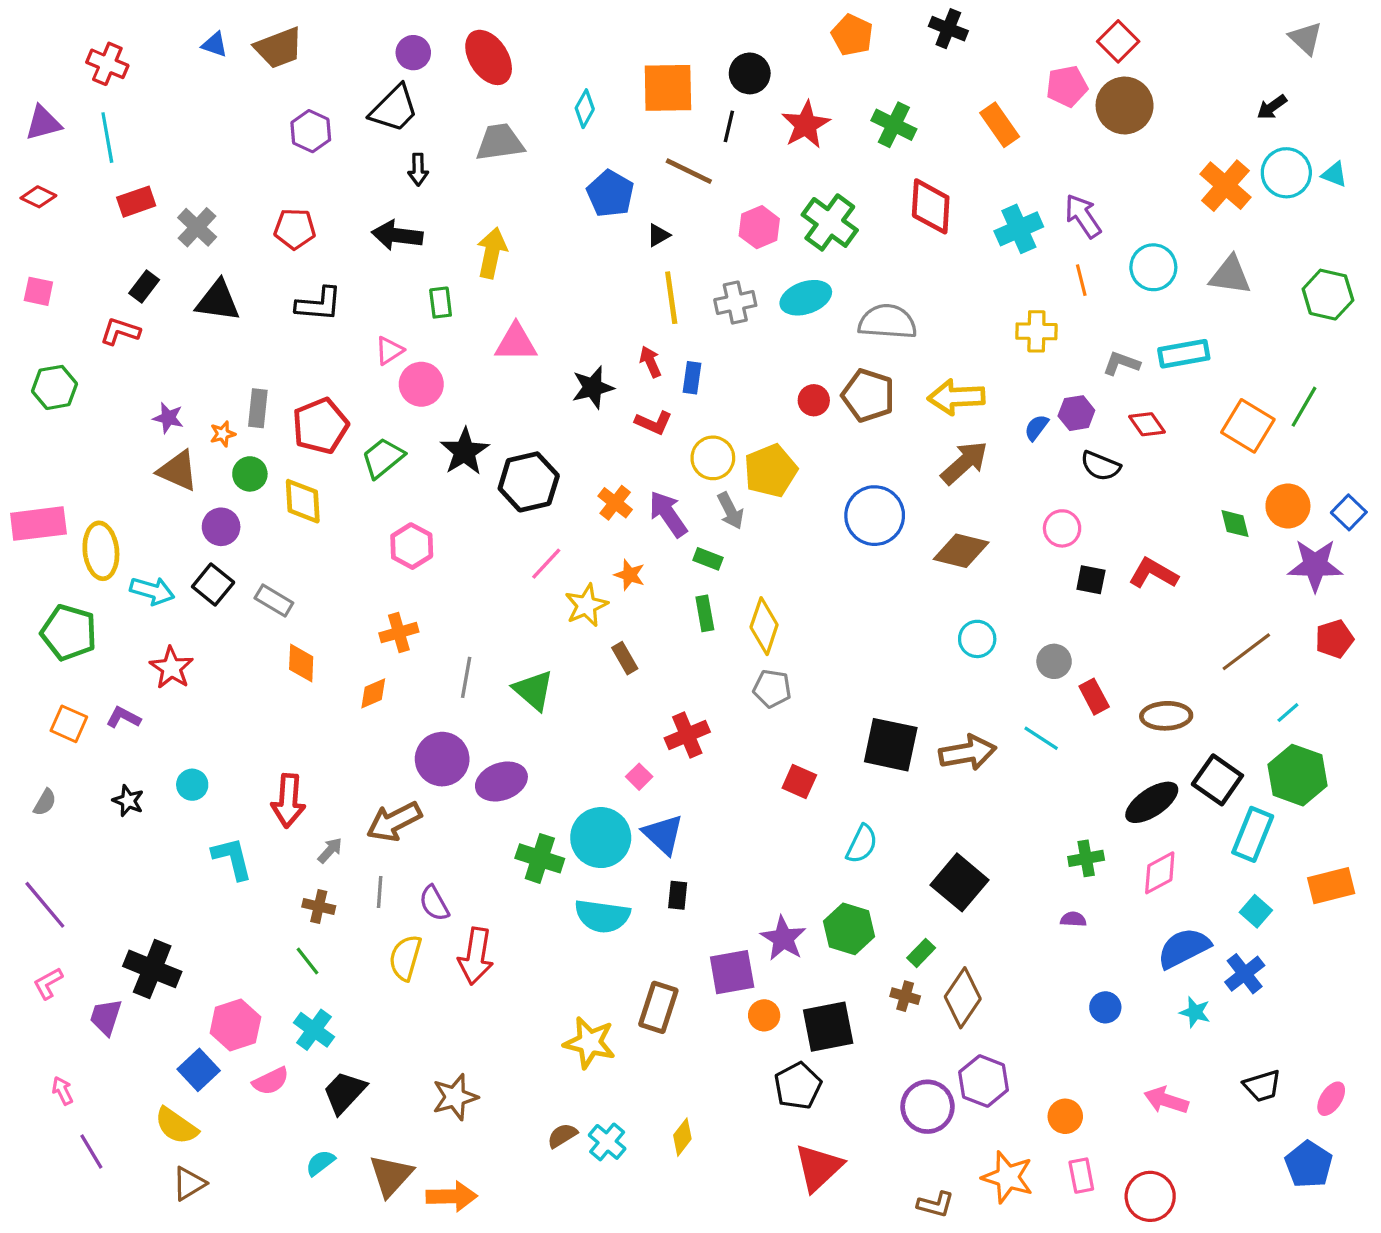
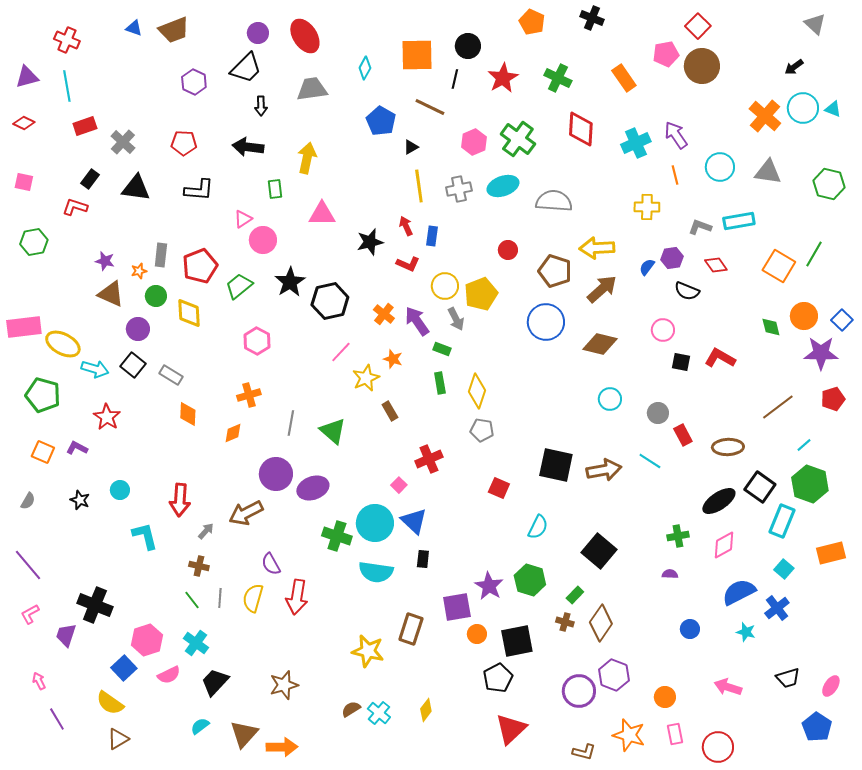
brown pentagon: (868, 395) -> (555, 271), moved
yellow ellipse: (101, 551) -> (63, 344), turned -56
gray line: (380, 892) -> (220, 598), moved

